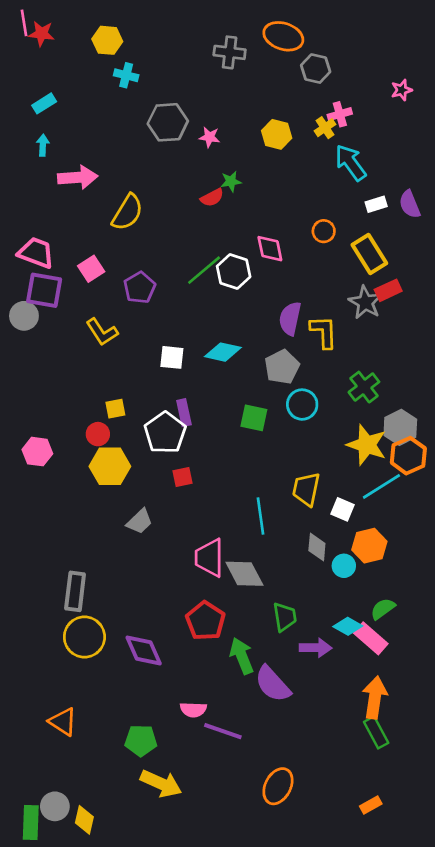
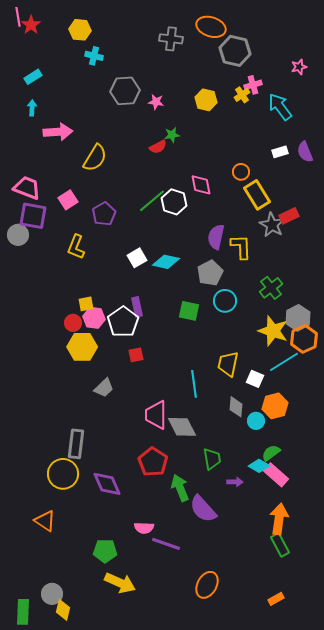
red star: (41, 34) -> (31, 25), turned 30
gray hexagon: (316, 69) -> (235, 51), size x1.4
cyan arrow: (351, 163) -> (280, 107), moved
yellow rectangle: (369, 254) -> (257, 195), moved
yellow L-shape: (102, 332) -> (76, 247), turned 55
white square: (172, 357) -> (137, 258), moved, turned -36
pink hexagon: (37, 452) -> (94, 318), moved
gray rectangle: (75, 591) -> (76, 444), moved
green semicircle: (383, 609) -> (271, 453), moved
purple arrow: (316, 648) -> (235, 482), size x0.7
orange triangle: (63, 722) -> (45, 521), moved
gray circle: (55, 806) -> (52, 594), moved

